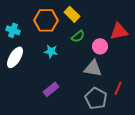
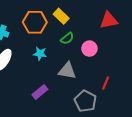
red triangle: (119, 31) -> (109, 20), moved
gray triangle: (93, 68) -> (67, 71), moved
red line: (118, 88) -> (106, 83), moved

